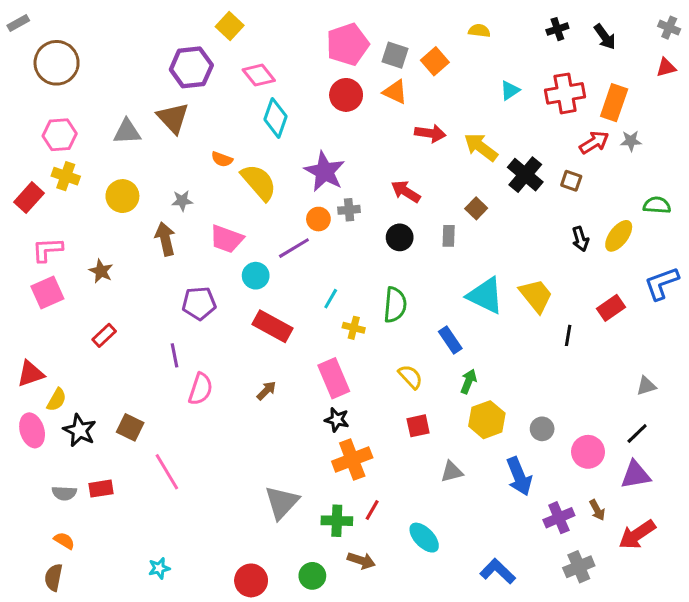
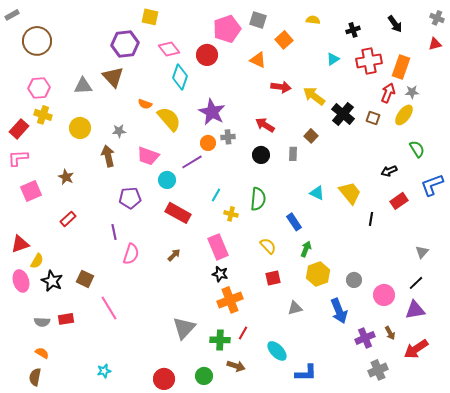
yellow square: (230, 26) -> (150, 17), turned -30
black cross: (557, 29) -> (353, 30), moved
gray square: (395, 55) -> (258, 20), moved
red circle: (346, 95) -> (207, 55), moved
red arrow: (594, 142) -> (388, 93), turned -36
green semicircle: (657, 205) -> (417, 149), moved, turned 54
yellow ellipse: (619, 236) -> (404, 115), moved
black arrow: (580, 239) -> (389, 171), moved, turned 84
pink L-shape: (47, 250) -> (18, 158), moved
cyan triangle: (485, 296) -> (317, 193), size x0.6
gray triangle: (646, 386) -> (422, 252), turned -32
blue L-shape: (498, 571) -> (306, 373), moved, turned 135

